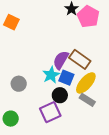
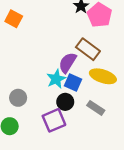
brown rectangle: (80, 59) -> (88, 49), moved
yellow ellipse: (86, 83) -> (103, 76), moved, turned 65
gray circle: (19, 84) -> (18, 98), moved

